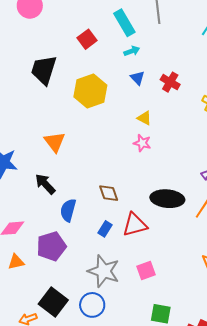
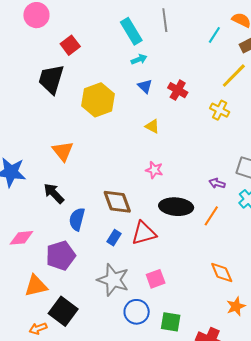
red square: (87, 39) -> (70, 45), moved
pink star: (142, 143) -> (154, 170), moved
brown diamond: (109, 193) -> (117, 202), size x1.4
orange triangle: (16, 262) -> (36, 286), moved, size x1.4
blue circle: (92, 305) -> (137, 312), moved

